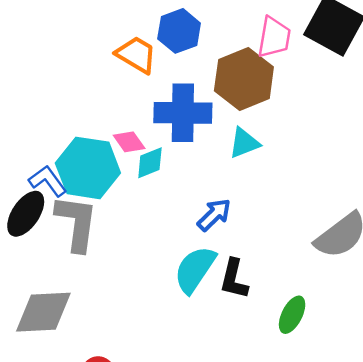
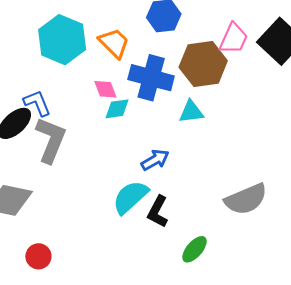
orange trapezoid: (136, 55) -> (114, 43), moved
cyan hexagon: (88, 168) -> (62, 40), moved

